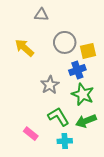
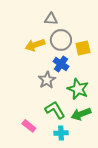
gray triangle: (41, 15) -> (51, 19), moved
yellow arrow: (24, 48) -> (35, 45), moved, turned -60
blue cross: (77, 70) -> (61, 64), moved, turned -35

